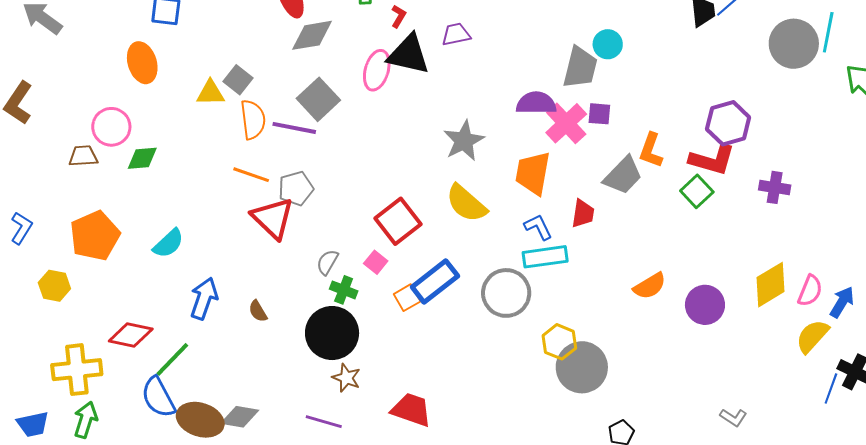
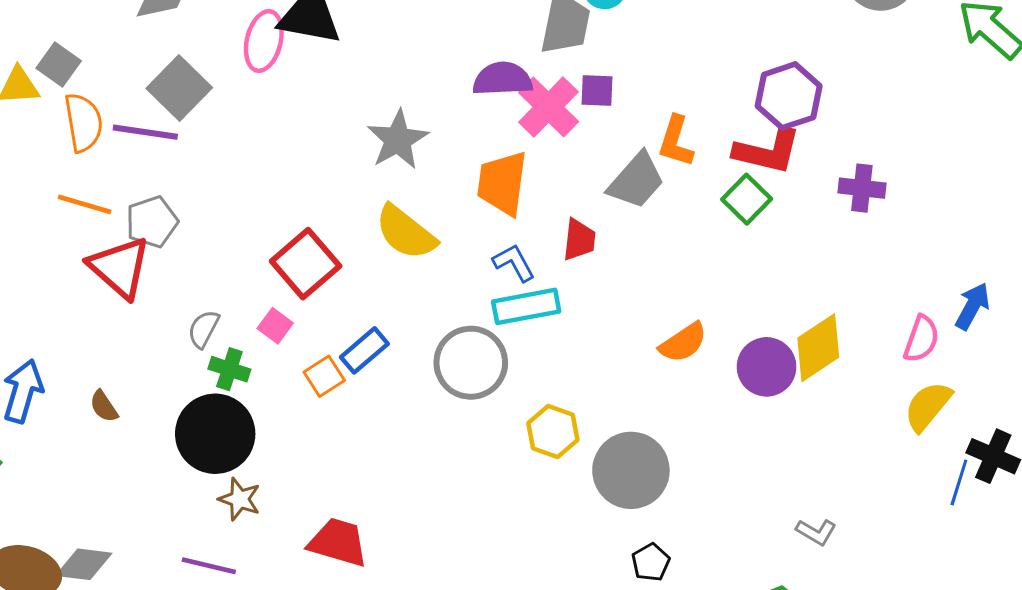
blue rectangle: (435, 281) -> (364, 350), size x0.7
yellow diamond: (770, 285) -> (818, 348), moved
blue arrow: (842, 302) -> (972, 306), moved
gray circle: (582, 367) -> (631, 470), moved

